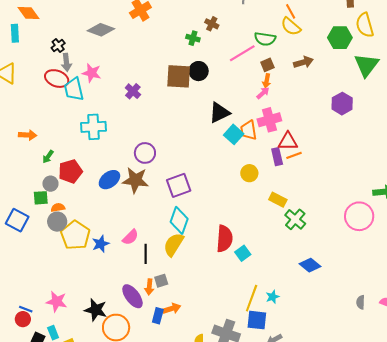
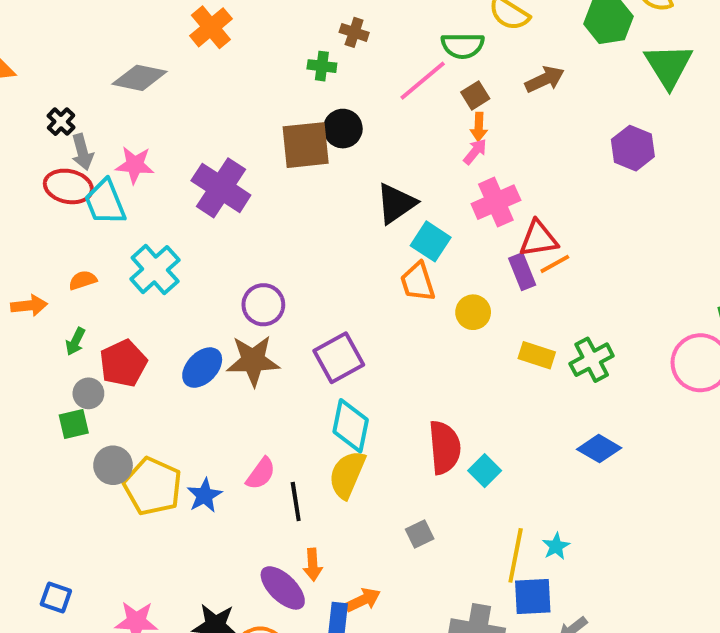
purple cross: (133, 91) -> (221, 188), size x1.8
cyan cross: (94, 127) -> (155, 270), turned -30
orange trapezoid: (249, 130) -> (418, 282), moved
orange semicircle: (58, 208) -> (83, 280), moved
green cross: (295, 219) -> (592, 360), moved, turned 30
blue square: (17, 220) -> (56, 597), moved, size x0.7
blue diamond: (310, 265) -> (599, 449), moved
gray square: (161, 281) -> (420, 534), moved

